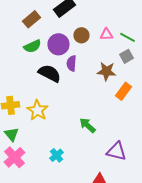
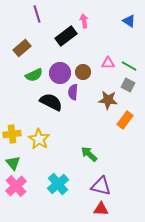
brown rectangle: (31, 19) -> (22, 48), moved
brown circle: (81, 35) -> (83, 72), moved
gray square: (126, 56) -> (128, 85), turned -32
purple triangle: (116, 151) -> (101, 186), moved
cyan cross: (56, 155) -> (58, 184), size x1.5

